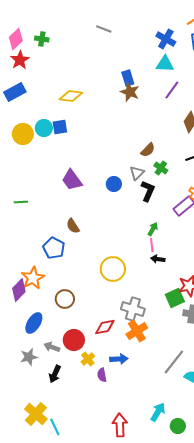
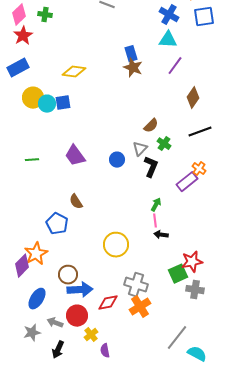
yellow circle: (23, 134) -> (33, 98), moved
green line: (21, 202) -> (32, 160), moved
blue arrow: (119, 359) -> (80, 290), moved, size x1.4

